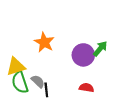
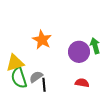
green arrow: (100, 49) -> (95, 46), turned -56
gray semicircle: (38, 81) -> (36, 77), turned -80

